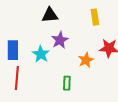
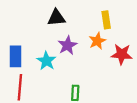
orange star: (86, 60) -> (97, 41), moved

